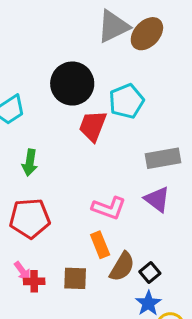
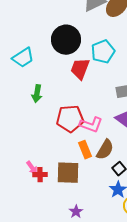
red pentagon: (30, 218) -> (70, 119), moved
brown semicircle: (122, 267) -> (105, 150), moved
brown square: (75, 278) -> (68, 173), size x1.4

